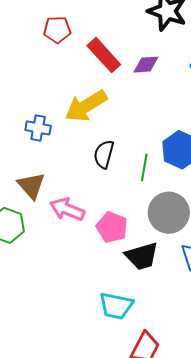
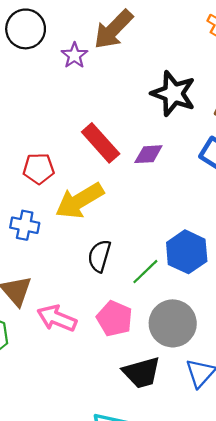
red pentagon: (57, 30) -> (39, 169), moved
green line: (144, 167) -> (145, 272), turned 36
pink pentagon: (112, 227) -> (115, 319), moved

